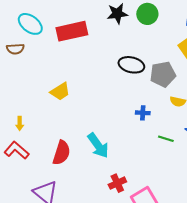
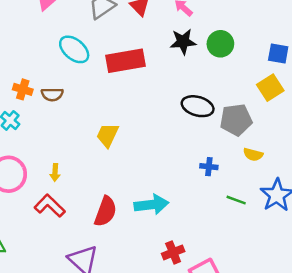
brown semicircle: (15, 49) -> (52, 94), moved
yellow trapezoid: (60, 91) -> (107, 135), turned 145
cyan arrow: (98, 146) -> (151, 205), turned -64

